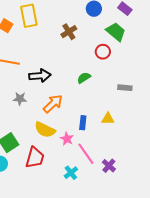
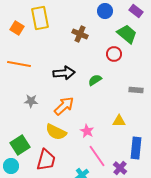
brown cross: (69, 32) -> (80, 34), turned -35
black arrow: (40, 76) -> (64, 73), moved
blue rectangle: (83, 123) -> (136, 148), moved, size x1.5
pink star: (67, 139) -> (87, 131), moved

